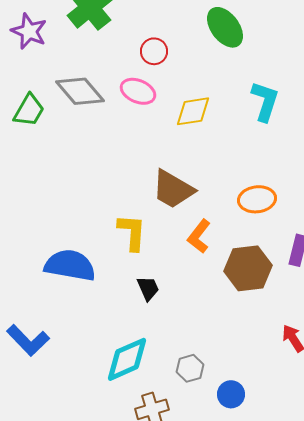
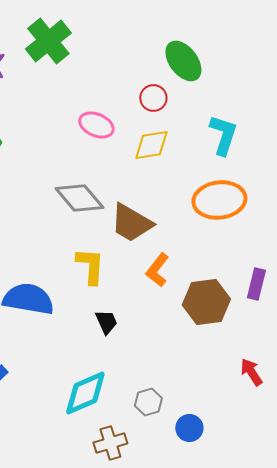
red circle: (154, 51) -> (153, 98), moved
gray diamond: (80, 91) -> (79, 198), moved
orange ellipse: (257, 199) -> (219, 200), moved, size x1.4

